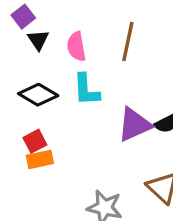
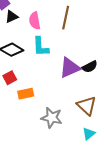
black triangle: (38, 40) -> (12, 17), turned 40
orange rectangle: (40, 159) -> (26, 94), moved

